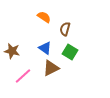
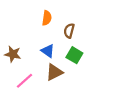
orange semicircle: (44, 17) -> (47, 18), turned 64

